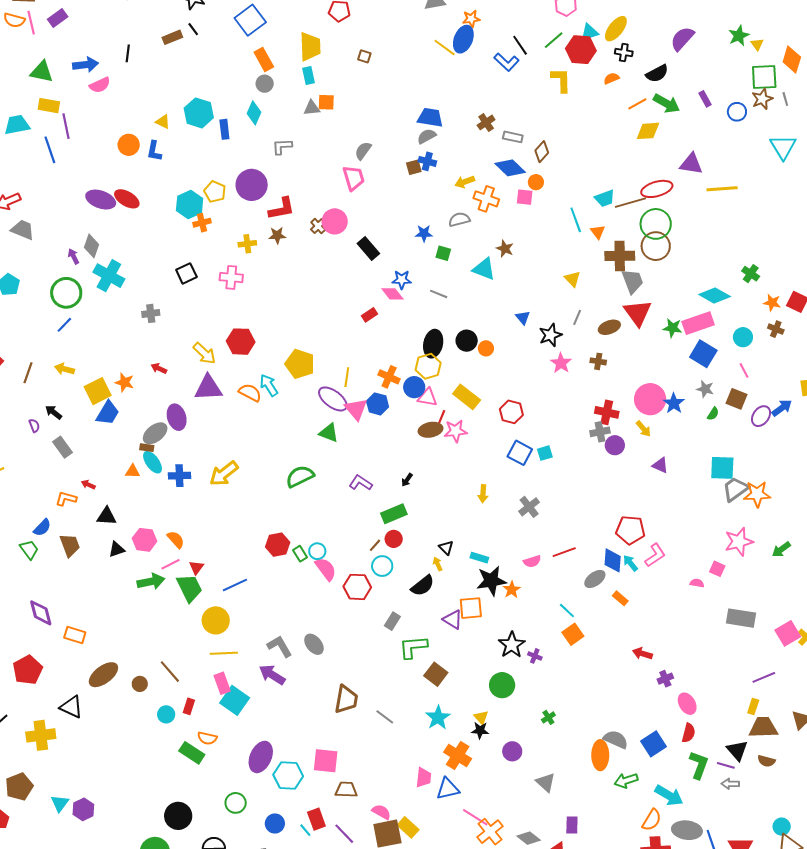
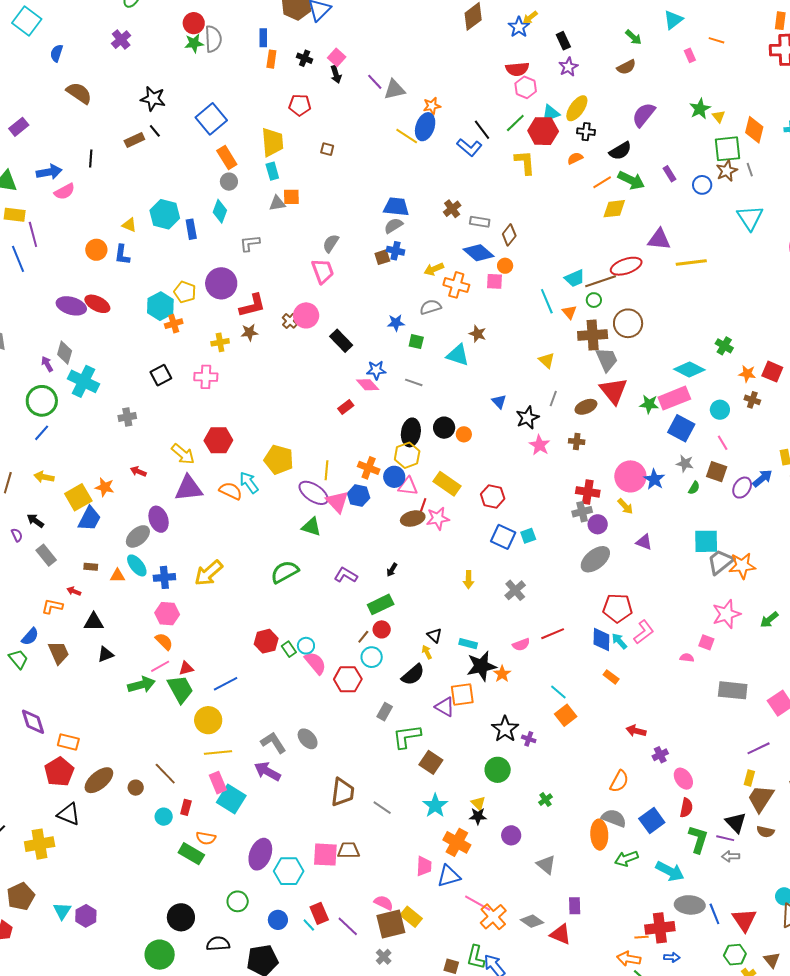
green circle: (656, 224) -> (594, 300), moved, size x0.5
brown rectangle: (147, 448) -> (91, 567), moved
pink hexagon: (145, 540) -> (167, 614), moved
red triangle: (196, 567) -> (186, 668), turned 42
gray ellipse: (595, 579) -> (595, 559), moved, size x1.4
red pentagon: (28, 670) -> (59, 772), moved
brown trapezoid: (763, 728) -> (761, 798), turned -52
brown trapezoid: (346, 790) -> (349, 850), moved
orange semicircle: (652, 820) -> (619, 781), moved

